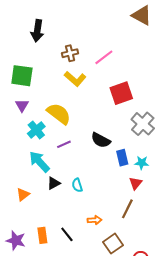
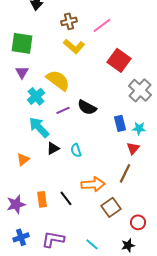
red square: (121, 93) -> (119, 60), turned -35
black semicircle: (101, 140) -> (87, 107), moved
orange arrow: (95, 220) -> (93, 184), size x1.6
purple star: (16, 241) -> (16, 204), turned -30

